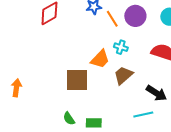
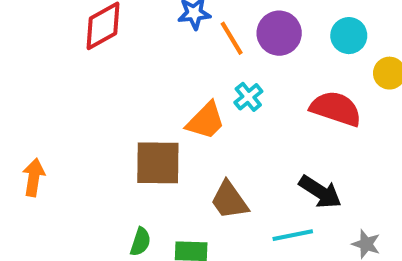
cyan cross: (121, 47) -> (248, 97), turned 32
brown trapezoid: (123, 75) -> (229, 200), moved, turned -85
green semicircle: (69, 119) -> (140, 242), turned -128

